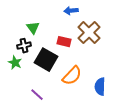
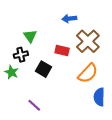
black square: (46, 60) -> (44, 69), size x0.7
orange semicircle: (72, 76) -> (88, 73), moved

